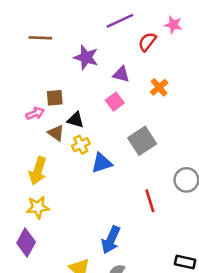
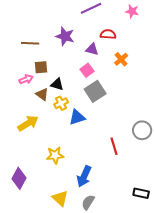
brown line: (40, 38) -> (30, 43), moved
red semicircle: (147, 42) -> (108, 34), moved, turned 56
gray square: (142, 141) -> (95, 91), moved
yellow arrow: (38, 171) -> (28, 123), turned -140
yellow star: (38, 207) -> (55, 155), moved

